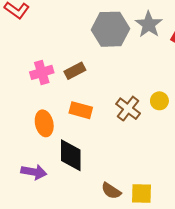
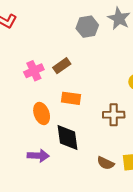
gray hexagon: (111, 29) -> (87, 27), size x0.7
brown cross: (128, 109) -> (114, 115), moved, turned -30

